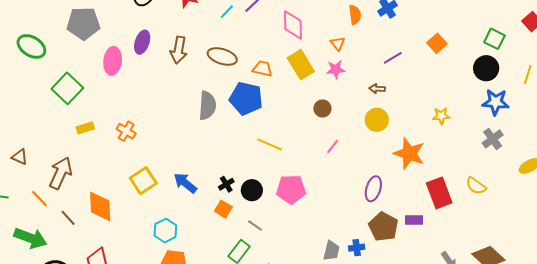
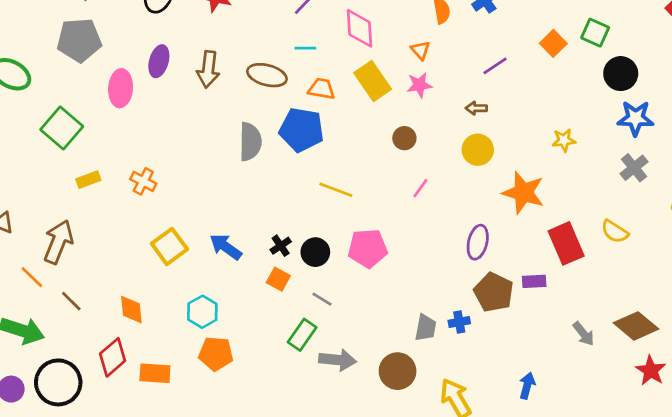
cyan line: (227, 12) -> (305, 48), moved, turned 49
green square: (494, 39) -> (595, 33), moved
orange diamond: (100, 206) -> (131, 310), moved, size x0.7

